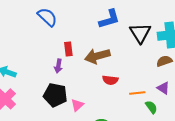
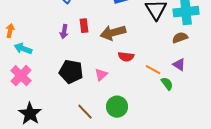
purple arrow: (58, 66) -> (64, 32), moved
orange line: (137, 93) -> (153, 70), turned 35
pink triangle: (77, 105) -> (101, 75), moved

